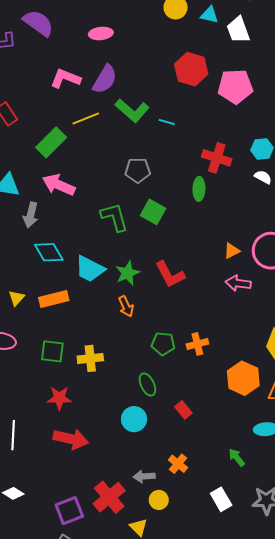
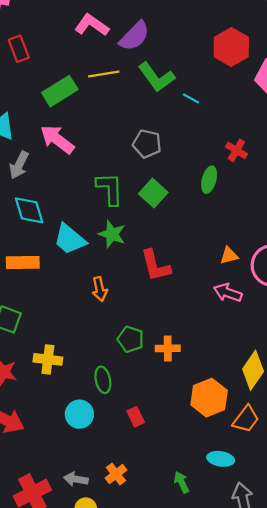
red cross: (217, 158) -> (236, 150), size x0.7
green star: (127, 273) -> (112, 234), moved, turned 30
yellow cross: (90, 358) -> (48, 359), moved

